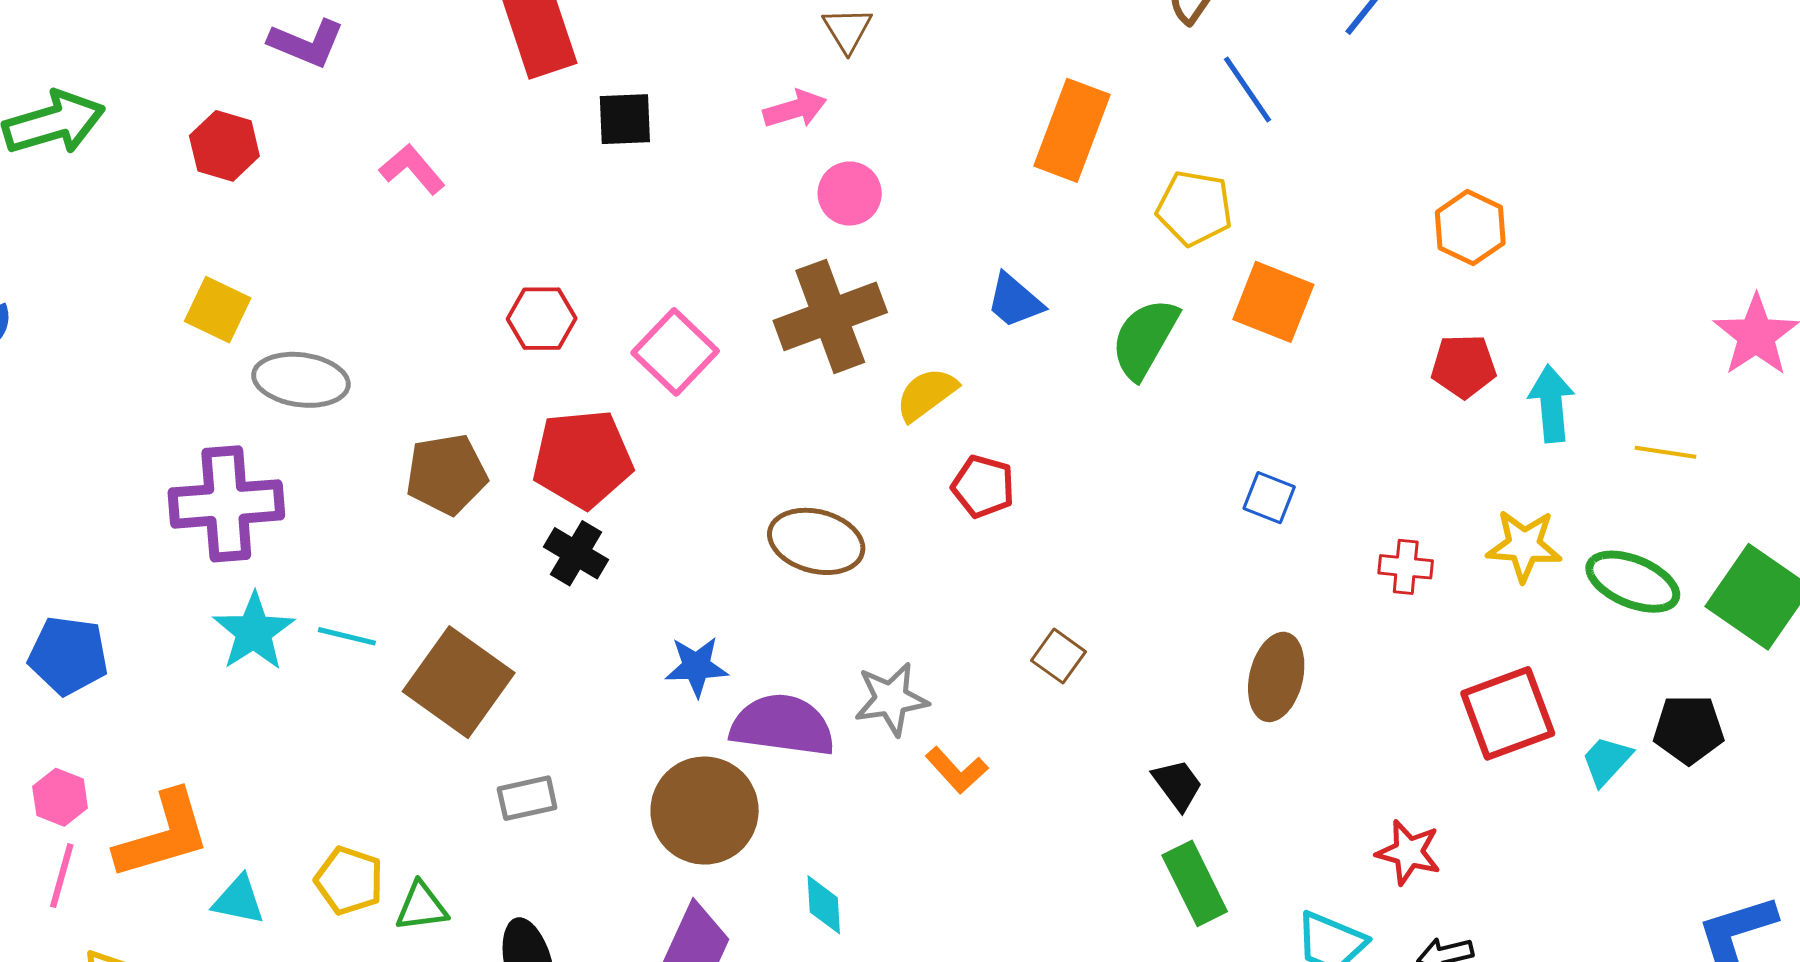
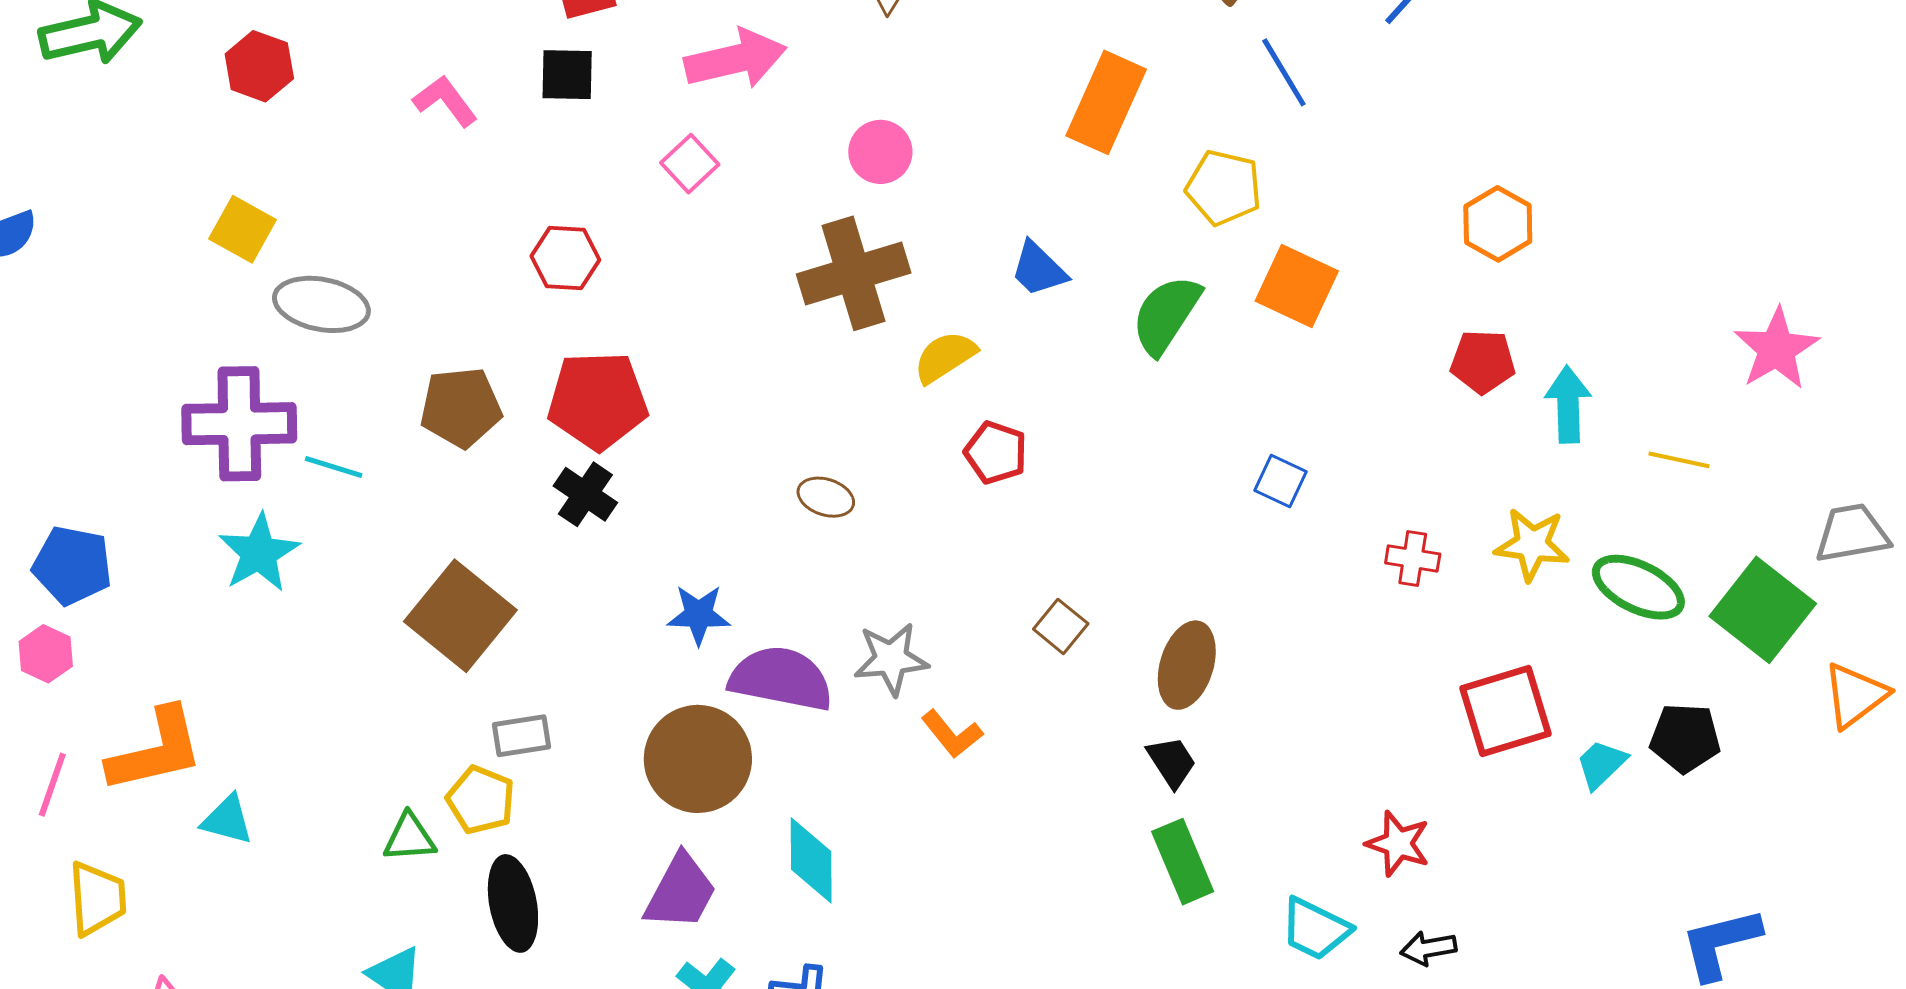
pink arrow: (795, 109) -> (736, 59), moved, size x1.6
black square: (625, 119) -> (567, 75), moved
pink square: (675, 352) -> (690, 164), moved, size x0.7
brown ellipse: (816, 541) -> (826, 497), size x0.6
cyan line: (347, 636) -> (334, 467), moved
brown ellipse: (1276, 677) -> (1187, 665), moved
pink hexagon: (60, 797) -> (46, 654), moved
yellow pentagon: (349, 881) -> (481, 800), moved
cyan diamond: (824, 905) -> (811, 860), size x1.4

